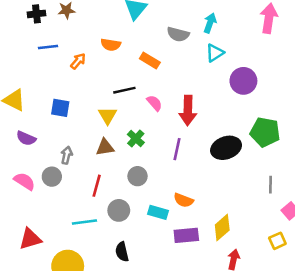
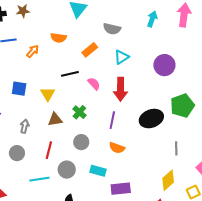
cyan arrow: (210, 23) -> (152, 19), moved
cyan triangle: (215, 53) -> (122, 57), moved
orange rectangle: (150, 60) -> (90, 50), turned -70
yellow triangle: (108, 116) -> (48, 94), moved
green pentagon: (265, 132) -> (182, 106), turned -30
gray circle: (52, 177) -> (17, 153), moved
gray line: (271, 185) -> (176, 148), moved
orange semicircle: (184, 200) -> (117, 148), moved
yellow diamond: (222, 227) -> (168, 180), moved

